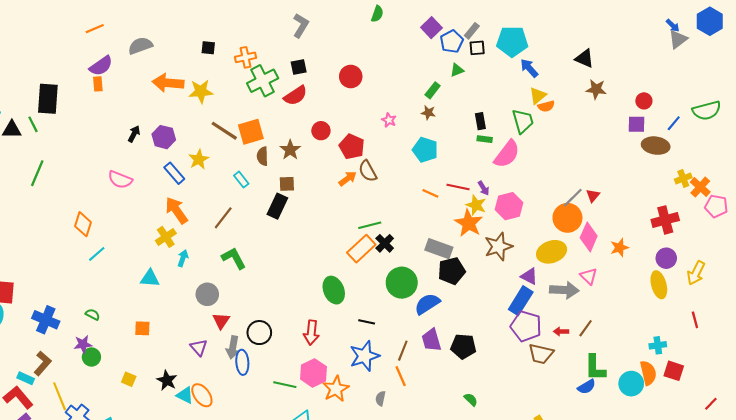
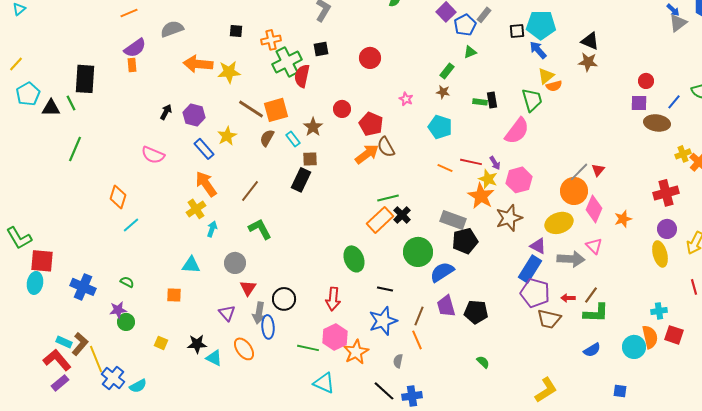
cyan pentagon: (512, 41) -> (541, 25), moved
black square: (477, 48) -> (517, 31), moved
brown star: (596, 89) -> (588, 62), moved
red semicircle: (295, 96) -> (302, 76), moved, turned 135
green rectangle: (485, 139) -> (480, 102), moved
brown semicircle: (263, 156) -> (267, 138), moved, turned 30
orange arrow: (348, 178) -> (367, 154), size x1.4
cyan rectangle: (241, 180) -> (293, 139), moved
cyan triangle: (150, 278) -> (191, 265), moved
brown L-shape: (43, 363) -> (80, 344), moved
green L-shape: (595, 368) -> (596, 313), moved, turned -88
black star: (167, 380) -> (197, 344), turned -30
orange ellipse: (202, 395) -> (244, 349), moved

